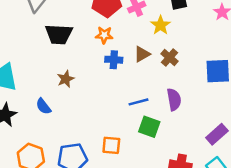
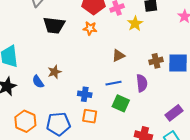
brown triangle: (142, 54) -> (118, 56), moved
brown cross: (170, 57) -> (156, 61), moved, turned 32
blue cross: (114, 60) -> (85, 94), moved
brown star: (66, 79) -> (55, 72), moved

